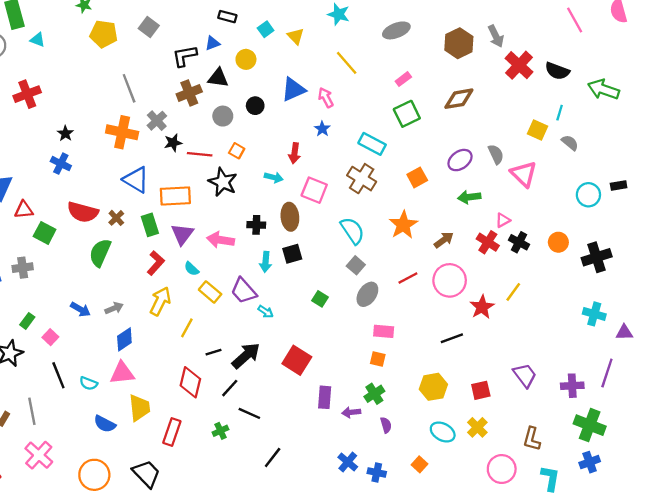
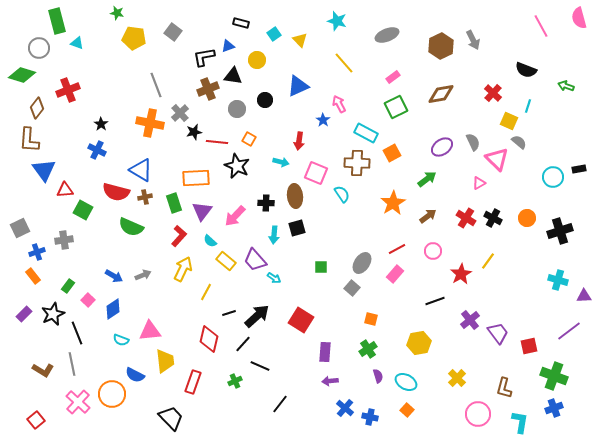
red cross: (519, 65) -> (493, 93), moved, size x0.7
green arrow: (603, 89) -> (566, 86), size x0.6
pink arrow: (326, 98) -> (339, 104), moved
gray semicircle: (570, 143) -> (519, 142), moved
orange square: (417, 177) -> (392, 153), moved
brown cross: (362, 179) -> (357, 163), turned -30
blue triangle: (136, 180) -> (141, 170), moved
green arrow: (469, 197) -> (427, 179), moved, turned 150
brown cross: (116, 218) -> (145, 197), turned 32
pink triangle: (503, 220) -> (479, 183), moved
cyan semicircle: (352, 231) -> (342, 194), moved, size x0.7
pink arrow: (220, 240) -> (235, 216), turned -55
green semicircle: (100, 253) -> (131, 227), turned -90
gray square: (356, 265) -> (352, 288), moved
pink circle: (450, 280) -> (433, 251), size x0.6
green square: (320, 299) -> (321, 267), turned -32
pink rectangle: (384, 331) -> (395, 274), moved, turned -54
blue diamond: (124, 339) -> (113, 309), moved
purple line: (607, 373) -> (569, 331), turned 35
black line: (58, 375) -> (77, 333), moved
purple cross: (572, 386) -> (470, 320), moved, turned -36
red square: (481, 390) -> (529, 346), moved
purple arrow: (351, 412) -> (330, 381), moved
cyan ellipse: (443, 432) -> (406, 382), moved
orange circle: (94, 475) -> (112, 394), moved

